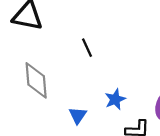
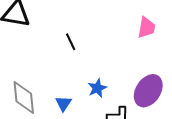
gray diamond: (36, 80) -> (24, 97), moved

